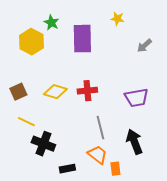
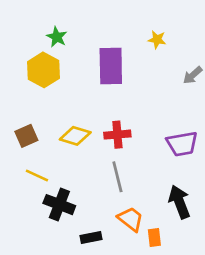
green star: (51, 23) -> (57, 37), moved
gray line: (100, 128) -> (117, 177), moved

